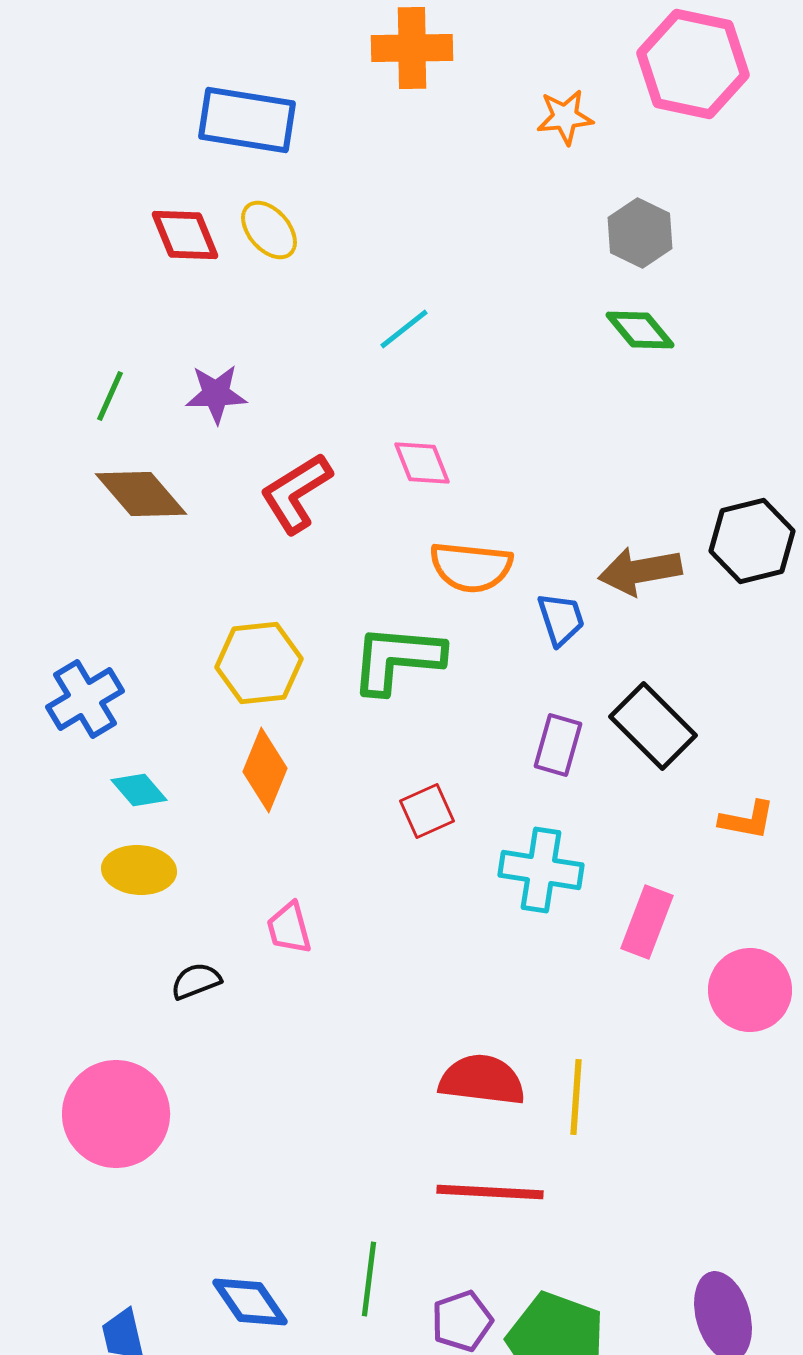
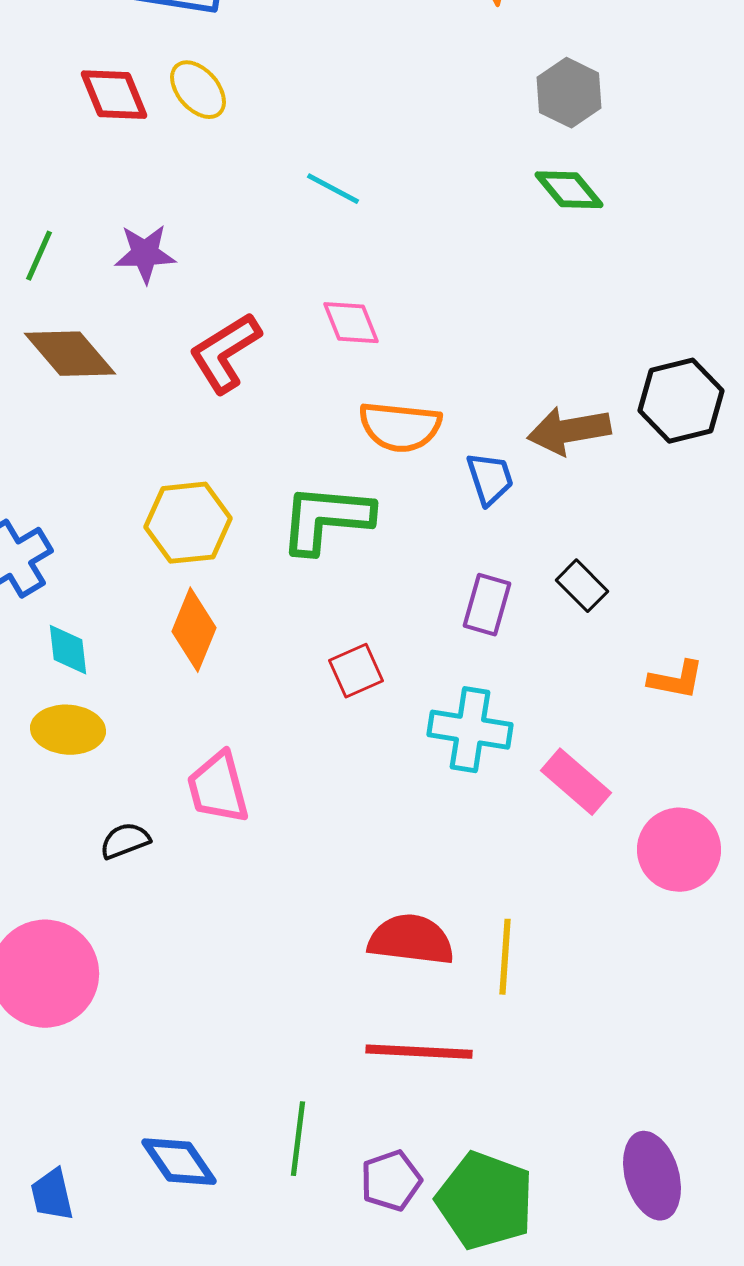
cyan line: (404, 329) -> (333, 189), turned 66
black rectangle: (653, 726) -> (582, 586), size x0.6
cyan diamond: (139, 790) -> (68, 650), turned 34
pink rectangle: (647, 922) -> (576, 782), turned -70
pink trapezoid: (289, 928) -> (218, 788), size x1.4

